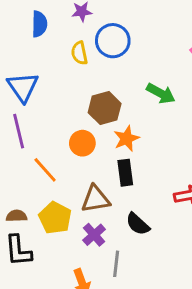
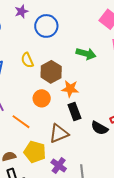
yellow semicircle: (79, 53) -> (27, 60), moved
orange star: (126, 139) -> (70, 89), turned -30
black semicircle: (138, 224) -> (99, 128), moved
purple cross: (94, 235) -> (59, 166), moved

